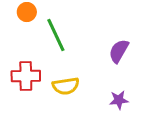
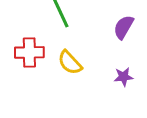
yellow semicircle: (66, 86) -> (70, 63), turned 56

